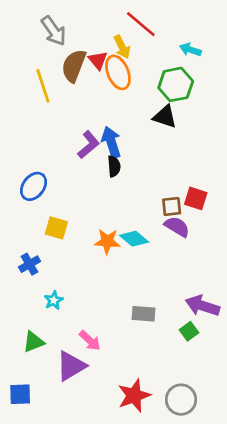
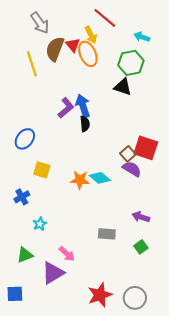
red square: (196, 198) -> (146, 148), size x1.4
brown square: (172, 206) -> (128, 154), turned -35
purple arrow: (202, 306) -> (141, 217), moved, size x0.7

